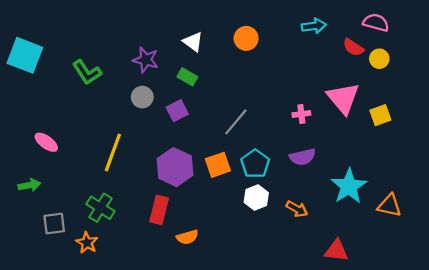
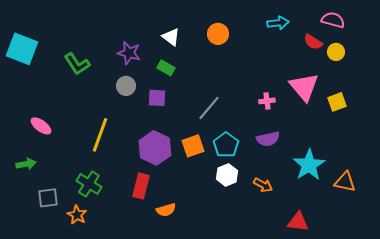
purple square: (177, 111) -> (157, 98), turned 30

